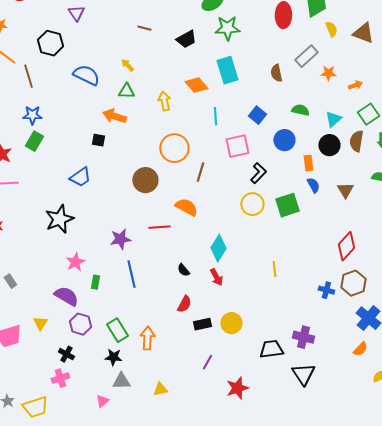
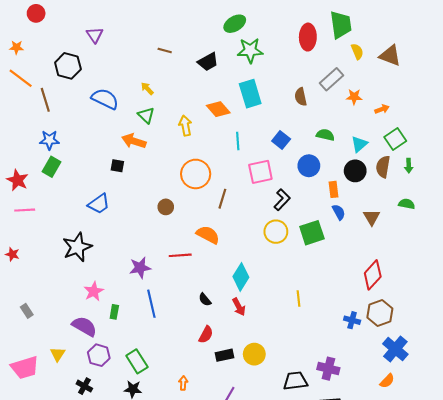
green triangle: (126, 91) -> (146, 115), turned 42
brown circle: (145, 180) -> (166, 207), size x0.6
orange arrow: (147, 338) -> (183, 383), moved, size x0.6

